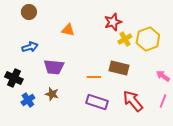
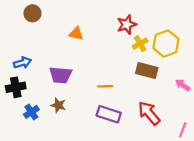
blue arrow: (30, 47) -> (22, 63), moved
brown rectangle: (119, 68) -> (147, 70), moved
black cross: (14, 78) -> (16, 87), turned -36
pink line: (163, 101) -> (183, 130), moved

